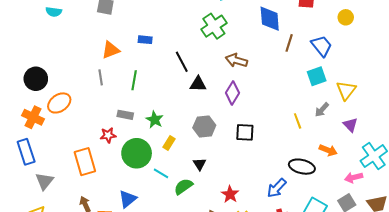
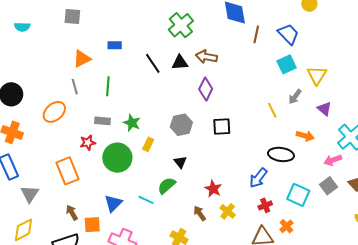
black triangle: (198, 84) -> (180, 63), moved
orange ellipse: (59, 103) -> (54, 112), moved
cyan line: (161, 173) -> (146, 200), moved

